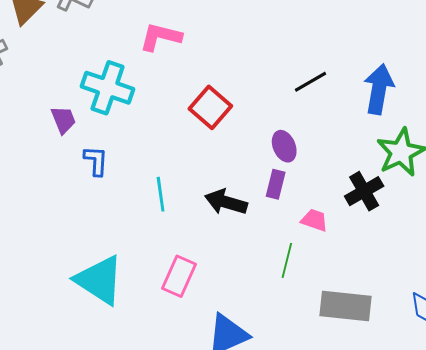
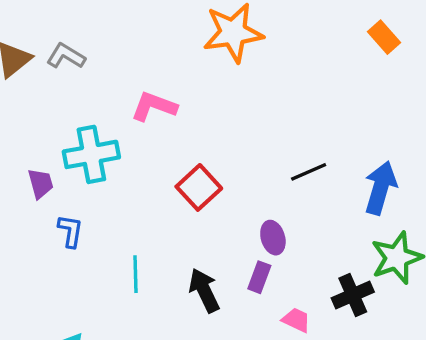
cyan cross: (108, 88) -> (91, 154), turned -36
black arrow: (226, 202) -> (204, 290), turned 42

